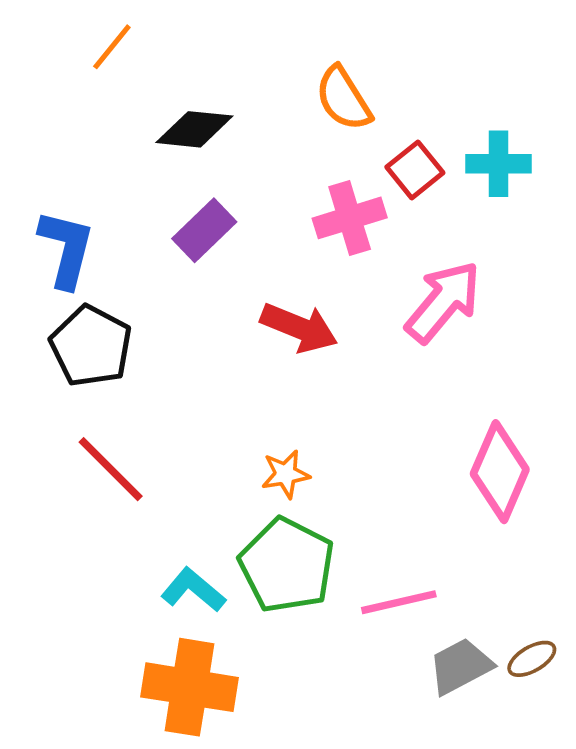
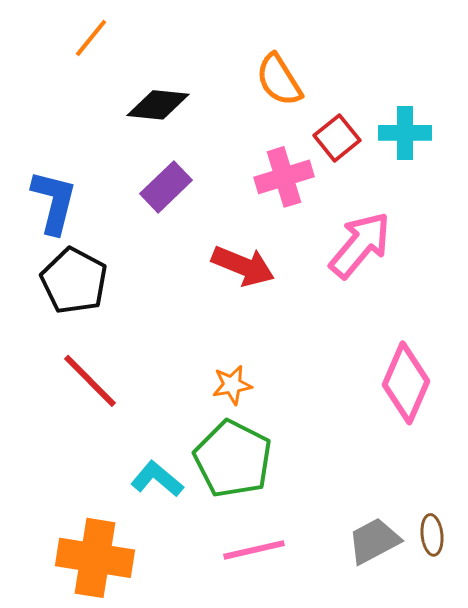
pink line: (399, 602) -> (254, 550), moved
brown ellipse: (532, 659) -> (432, 535), turned -66
orange cross: (189, 687) -> (95, 558), moved

